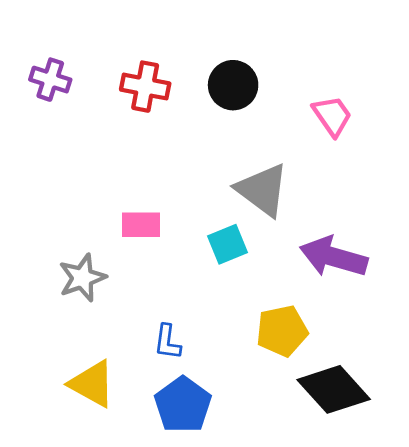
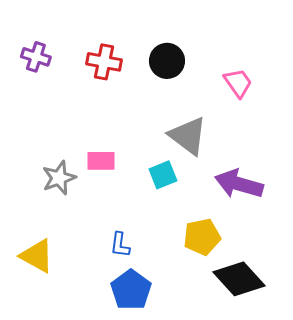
gray star: (82, 278) -> (59, 178), moved
yellow triangle: (92, 384) -> (37, 256), moved

